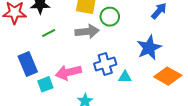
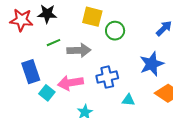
gray arrow: (87, 32) -> (79, 50), moved
cyan triangle: (125, 77) -> (128, 100), moved
cyan square: (45, 84) -> (47, 93), turned -35

